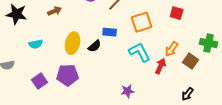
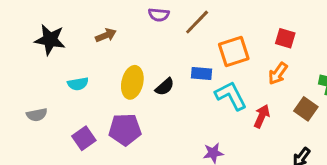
blue rectangle: (110, 32) -> (201, 74), moved
orange arrow: (172, 49) -> (278, 74), moved

